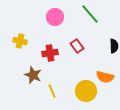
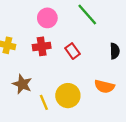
red cross: (50, 53) -> (42, 46), moved
yellow circle: (86, 91) -> (68, 96), moved

